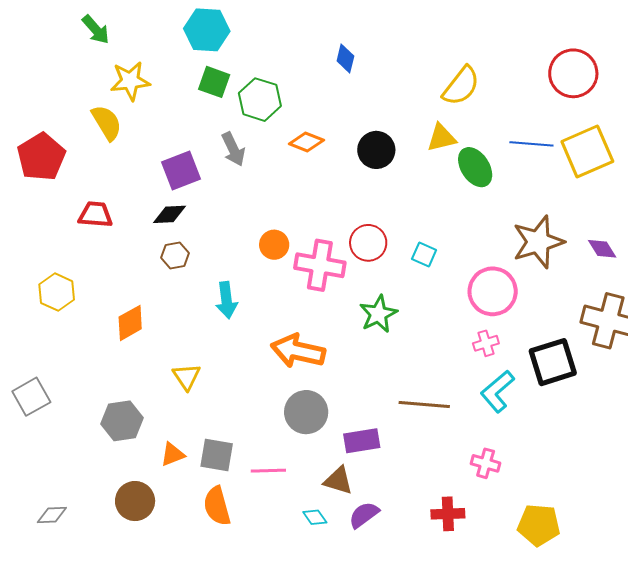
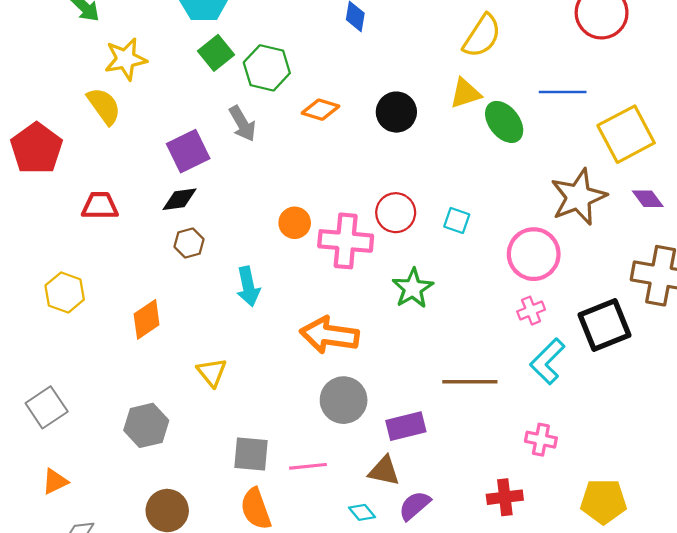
green square: (214, 82) -> (216, 53), turned 36
yellow square: (587, 152) -> (626, 134), moved
orange triangle: (173, 454) -> (55, 481), moved

